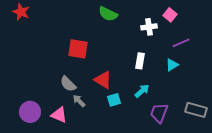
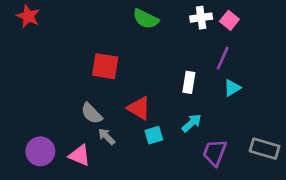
white cross: (149, 27) -> (201, 18), moved
purple line: (181, 43) -> (223, 58), moved, turned -42

